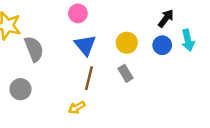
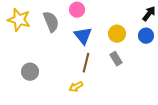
gray semicircle: (34, 49) -> (51, 22), moved

